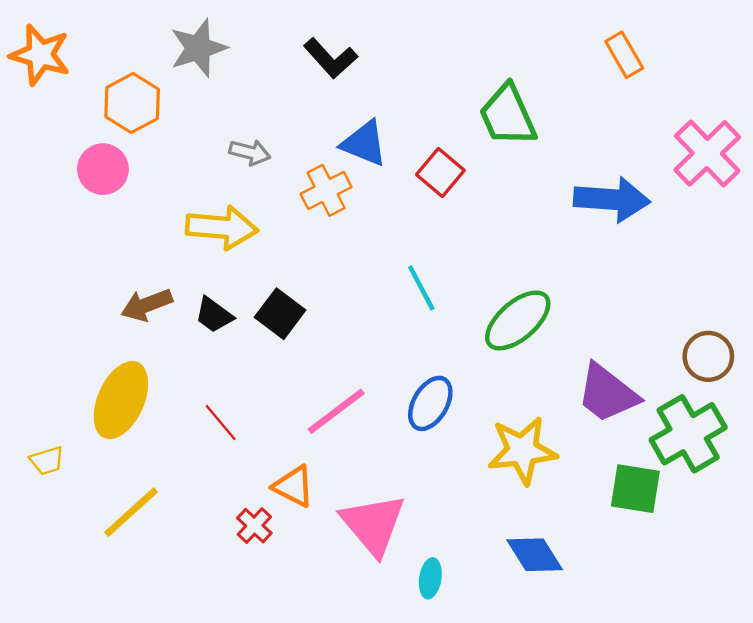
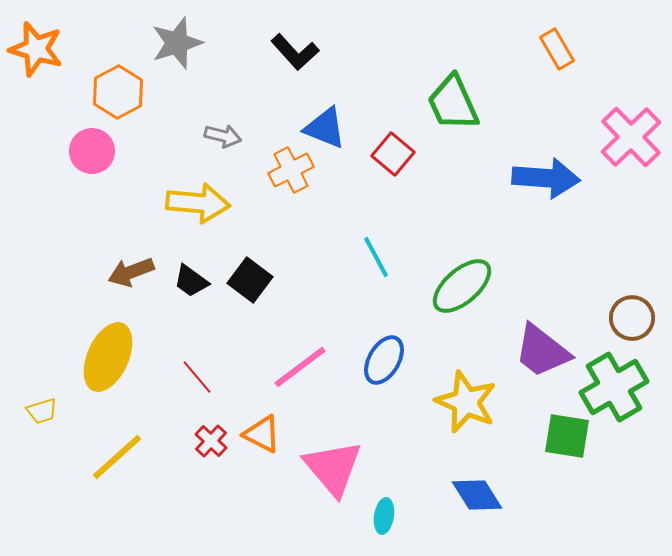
yellow star: (522, 451) -> (466, 402), turned 30
red cross: (254, 526) -> (211, 441), moved

